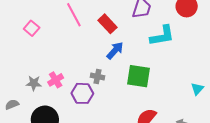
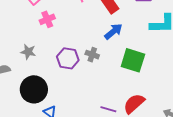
pink cross: (56, 80) -> (47, 19), moved
purple hexagon: (82, 93) -> (68, 58), moved

